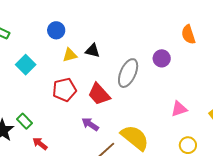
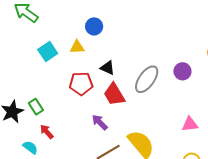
blue circle: (56, 30) -> (94, 26), moved
black triangle: (93, 51) -> (108, 68), moved
yellow triangle: (70, 55) -> (77, 47), moved

